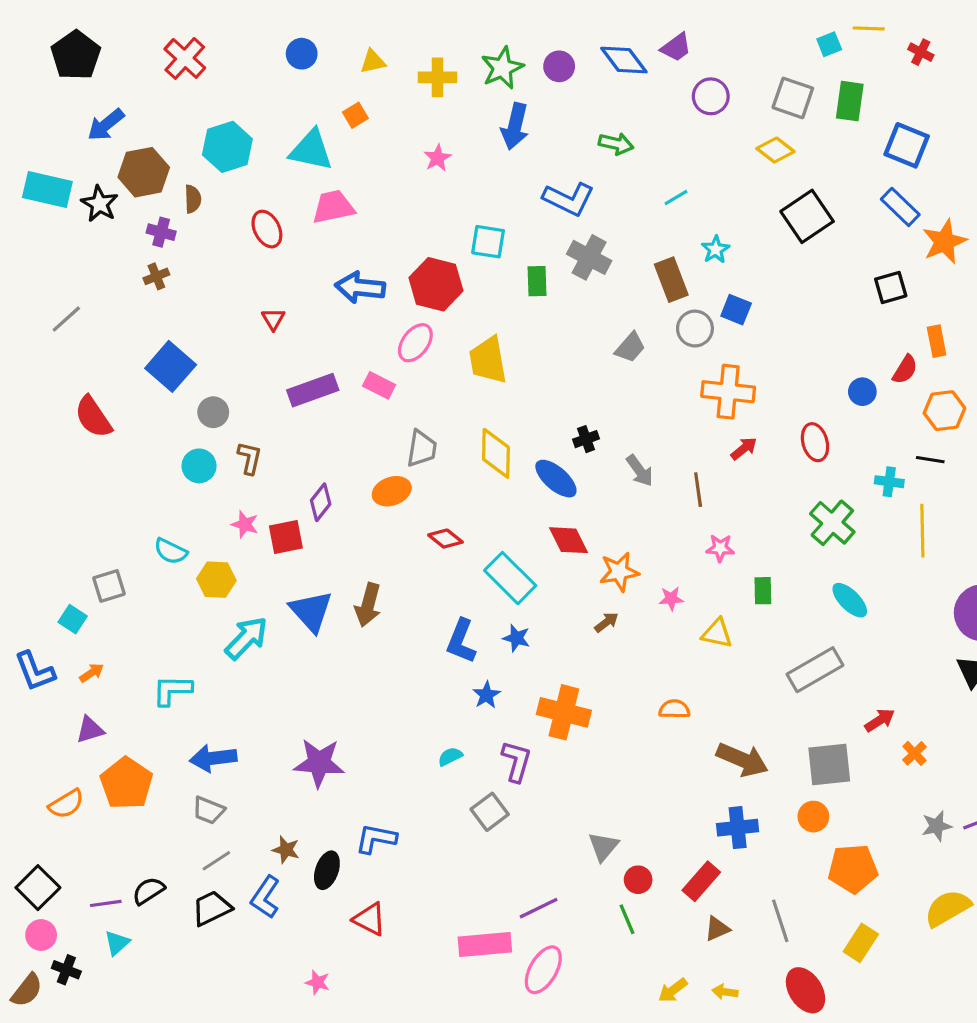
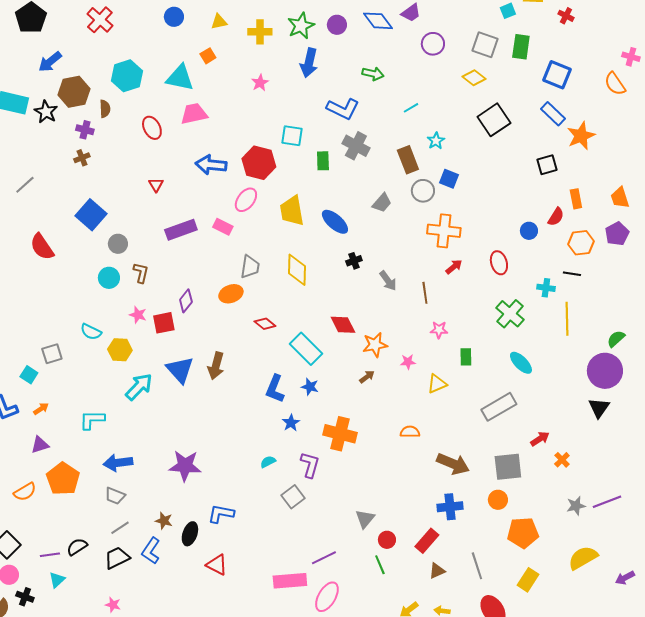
blue ellipse: (556, 479) -> (335, 222), moved
yellow triangle: (717, 633) -> (437, 384), turned -35
pink star: (317, 982) -> (113, 605), moved

